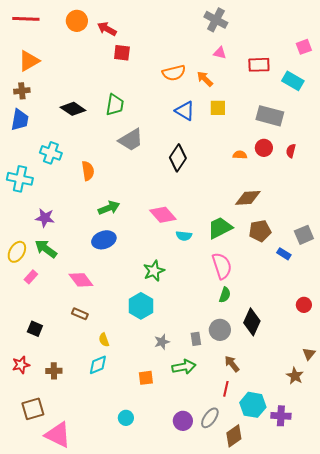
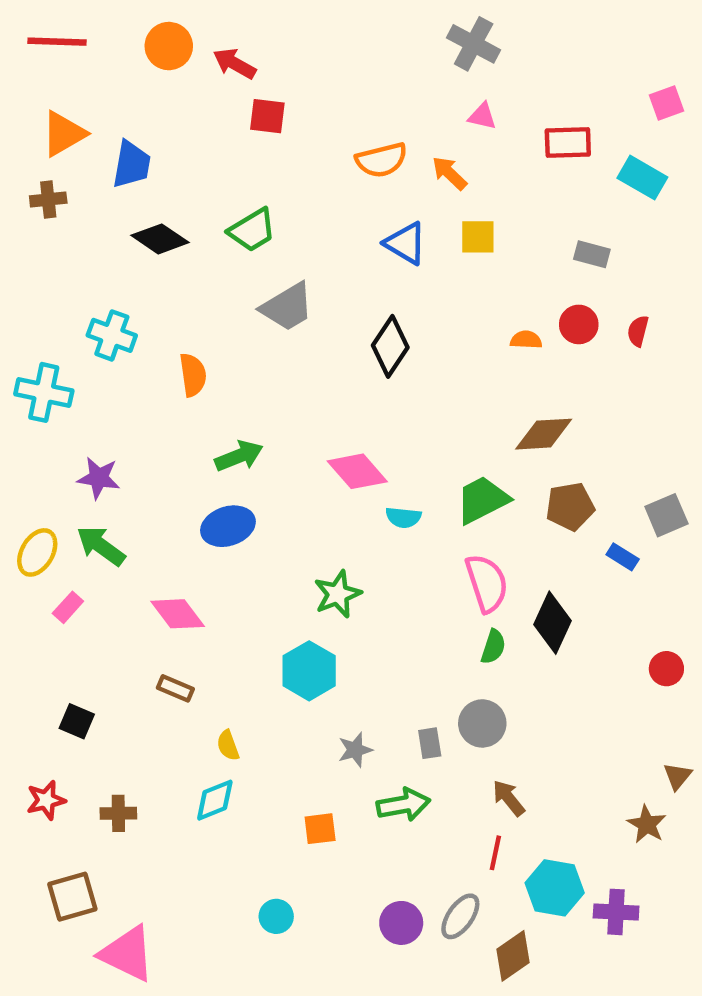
green trapezoid: (115, 105) -> (252, 230), turned 50
gray rectangle: (270, 116) -> (592, 254), size x0.6
blue trapezoid: (20, 120) -> (132, 164), moved
black diamond: (252, 322) -> (552, 623), moved

